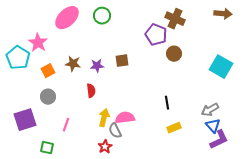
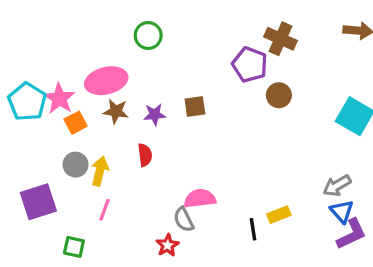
green circle: (102, 16) -> (148, 36), moved
pink ellipse: (67, 18) -> (106, 81), moved, turned 30
pink star: (38, 43) -> (59, 98), moved
black line: (167, 103) -> (253, 229), moved
yellow arrow: (104, 118) -> (100, 171), moved

